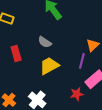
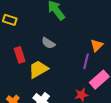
yellow trapezoid: (49, 66) -> (38, 69), moved

